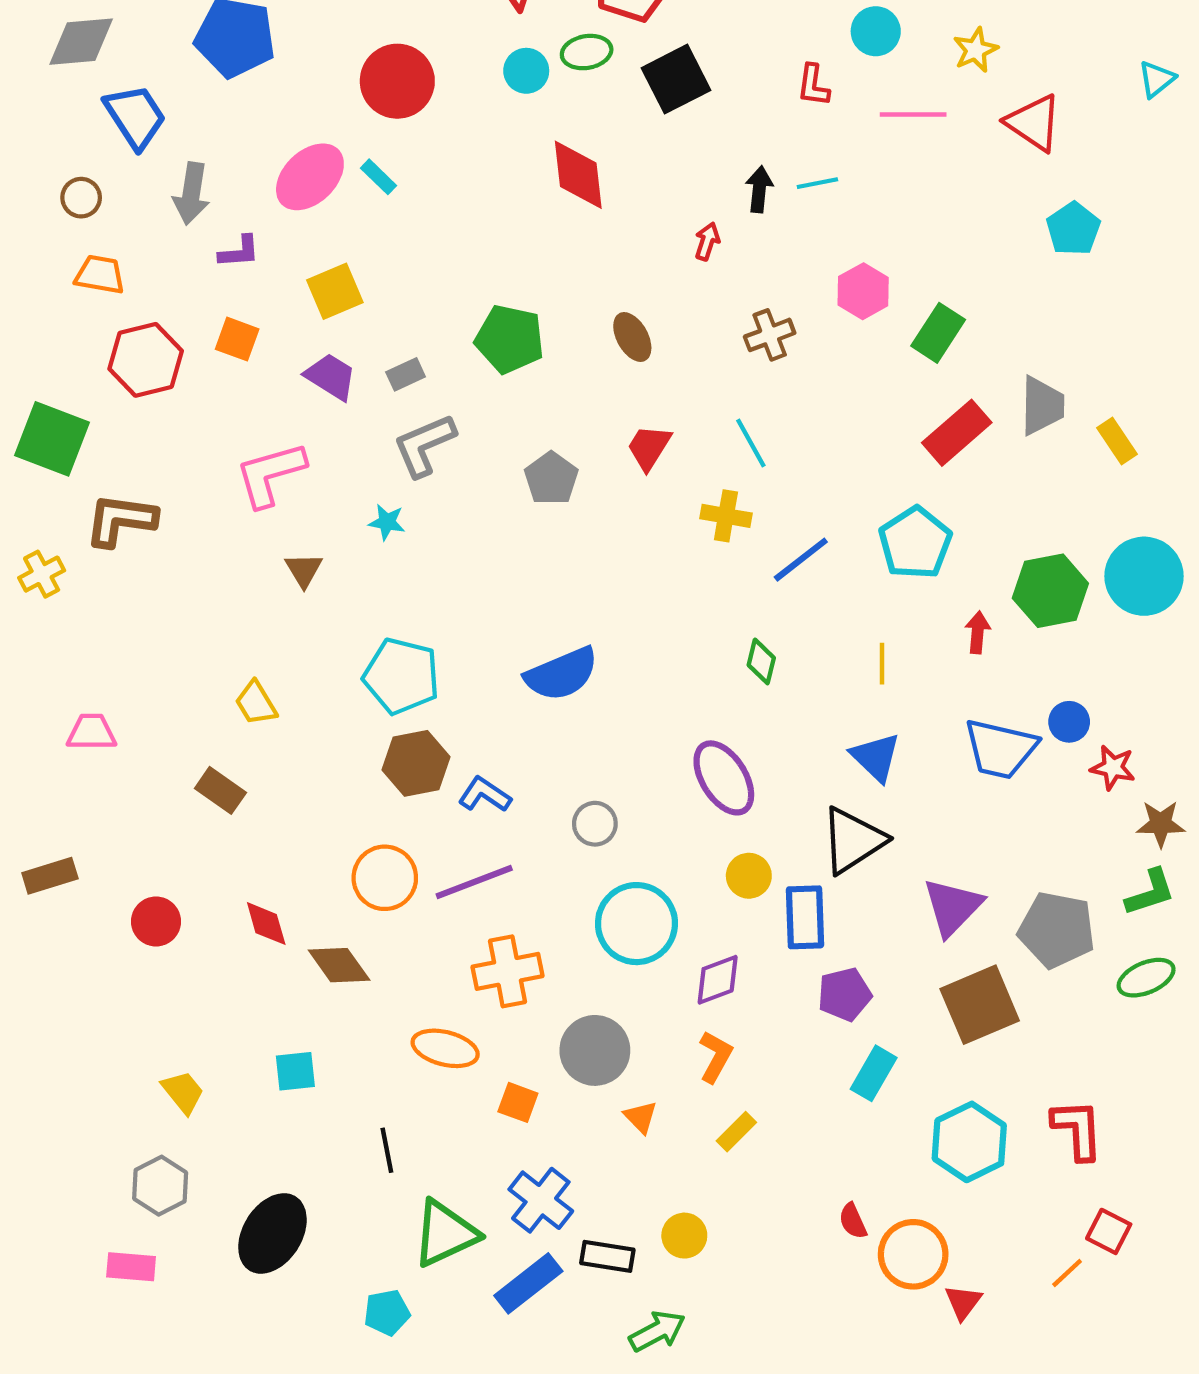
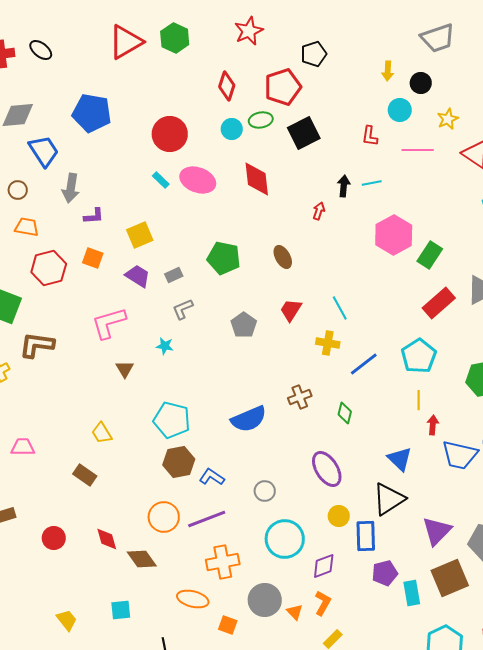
pink ellipse: (310, 177) -> (198, 180), moved, turned 64
pink hexagon: (863, 291) -> (394, 235), size x1.5
brown cross: (770, 335) -> (300, 397), moved
gray L-shape: (424, 445) -> (183, 309), size x0.7
red arrow: (978, 632) -> (433, 425), moved
yellow line: (882, 664) -> (419, 400), moved
cyan rectangle: (874, 1073) -> (412, 593), moved, turned -40
orange triangle: (641, 1117) -> (295, 612), moved

